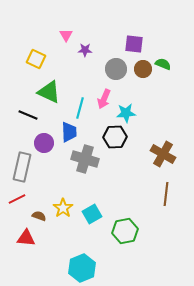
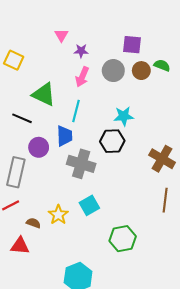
yellow square: (36, 59) -> (14, 60), moved
pink arrow: (104, 99) -> (82, 77), moved
cyan square: (92, 214) -> (89, 205), moved

